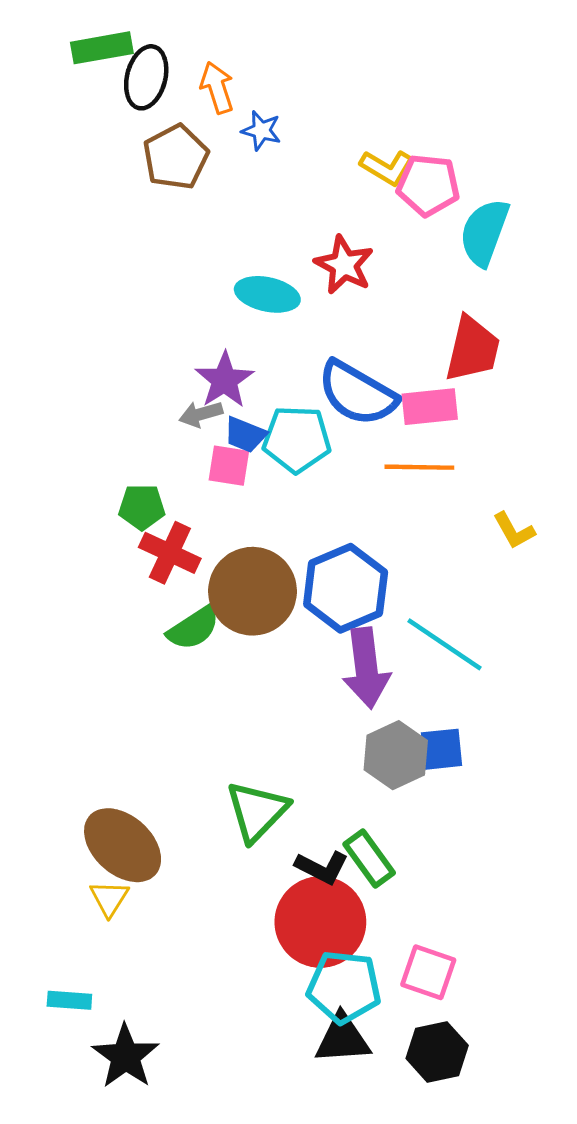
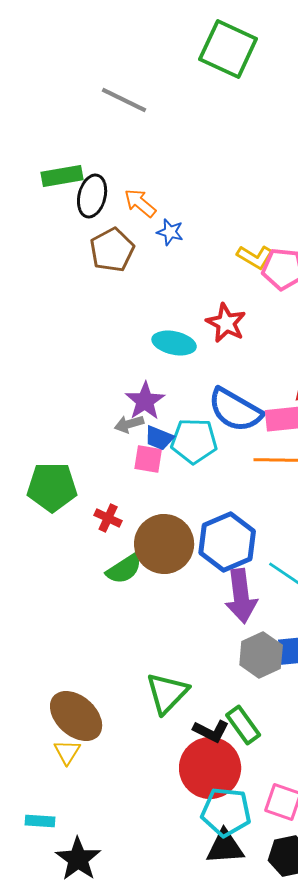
orange arrow: (217, 88) -> (140, 203), turned -32
green pentagon: (142, 507) -> (52, 487), moved, size x1.6
red cross: (170, 553) -> (108, 518), size x0.7

